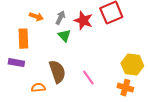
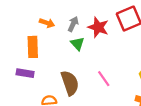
pink line: (88, 78) -> (104, 79), moved

